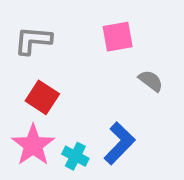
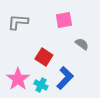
red square: (42, 97) -> (44, 57), moved

